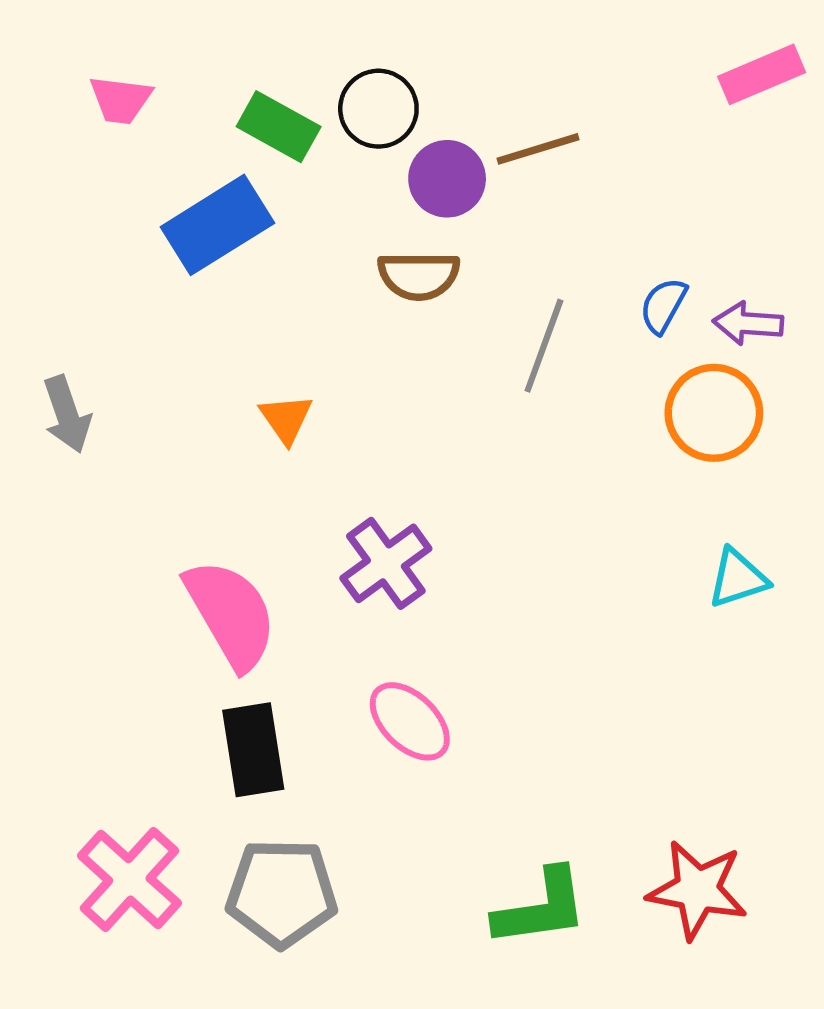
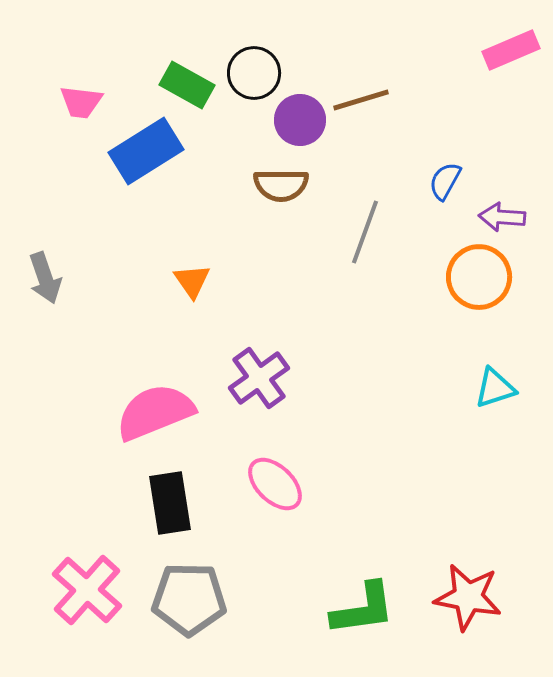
pink trapezoid: (121, 100) -> (81, 102), moved
blue semicircle: (663, 305) -> (445, 181), moved
pink semicircle: (231, 614) -> (155, 412), turned -82

